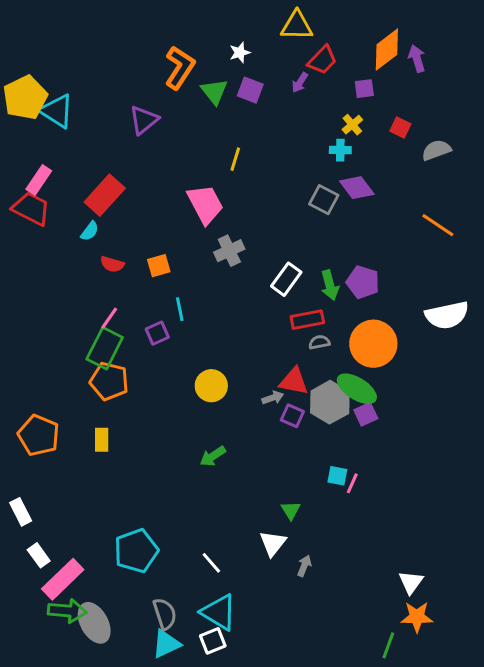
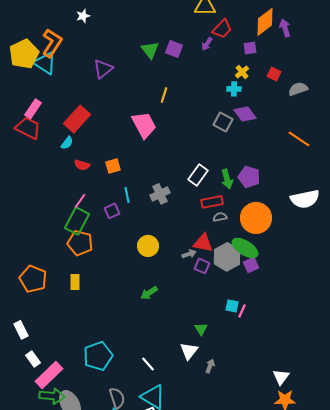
white star: (240, 53) -> (83, 16), moved
orange L-shape: (180, 68) -> (52, 43), moved
gray cross: (229, 251) -> (160, 194), moved

